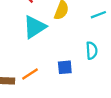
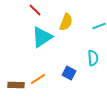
blue square: (65, 67) -> (69, 73), turned 32

